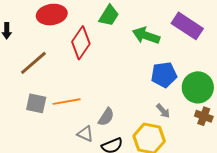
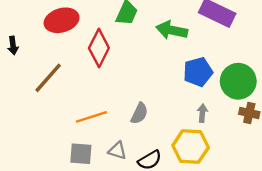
gray square: (36, 103) -> (81, 154), moved
gray arrow: (163, 111) -> (202, 113), turned -126
gray semicircle: (106, 117) -> (139, 113), moved

